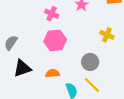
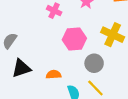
yellow cross: (107, 35) -> (113, 35), size x1.5
pink hexagon: (55, 40) -> (74, 39), moved

